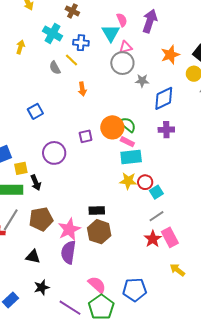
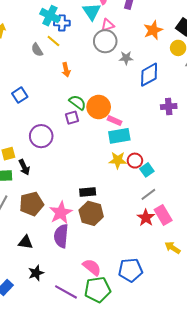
cyan cross: (53, 33) -> (50, 16), moved
green semicircle: (128, 125) -> (77, 102), moved
purple cross: (166, 130) -> (169, 107), moved
green pentagon: (101, 307) -> (98, 290), turned 30

